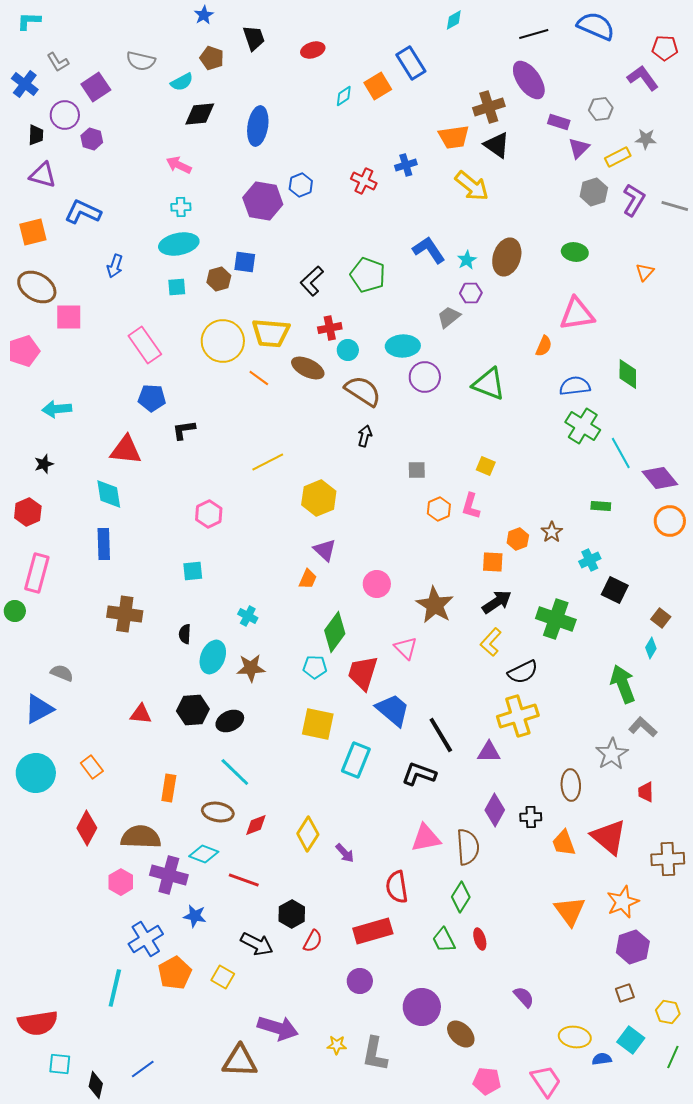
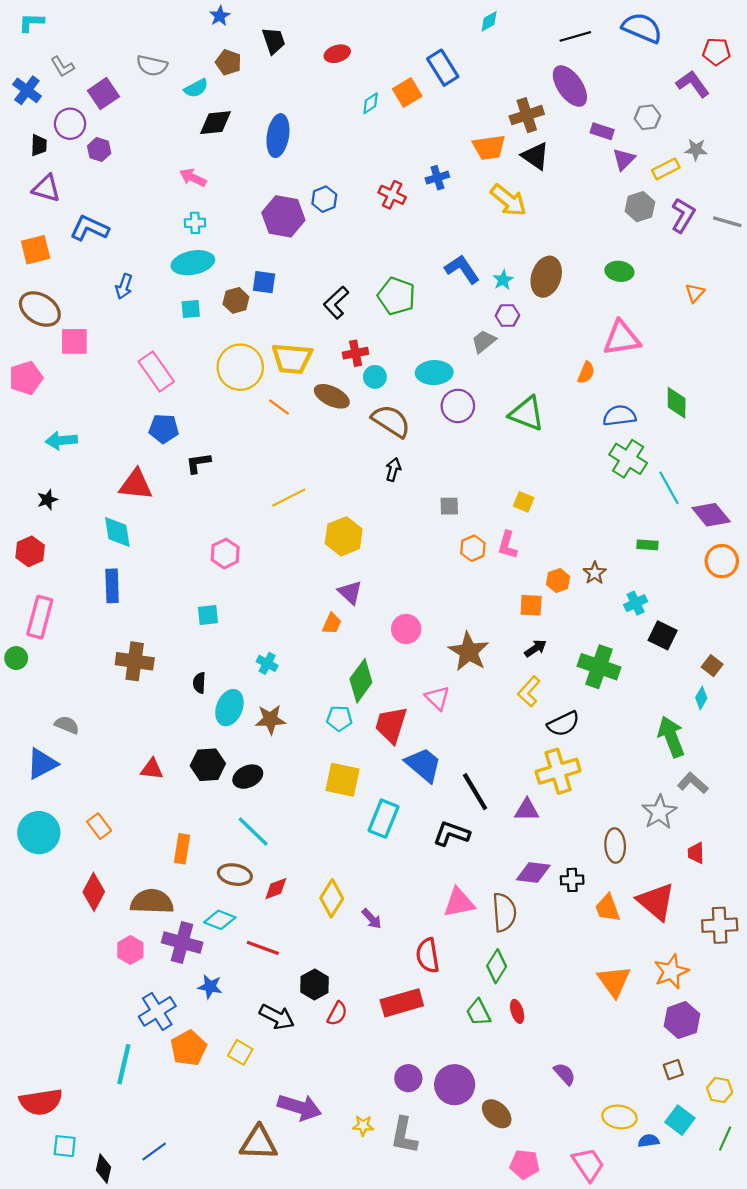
black arrow: (497, 602) -> (535, 648), size x0.7
purple diamond: (495, 810) -> (533, 872), turned 68
purple circle: (360, 981) -> (408, 1078), moved

